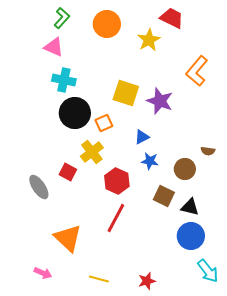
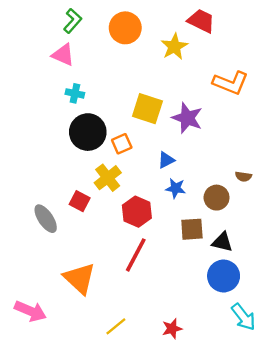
orange L-shape: (197, 71) -> (231, 83), turned -108
cyan cross: (64, 80) -> (75, 93), size x0.7
brown square: (164, 196) -> (192, 229), turned -30
pink arrow: (43, 273) -> (30, 311), moved, size x1.5
yellow line: (99, 279) -> (116, 326), turned -54

